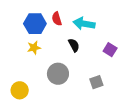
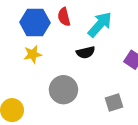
cyan arrow: (84, 24) -> (100, 24), turned 120
black semicircle: (74, 45) -> (86, 52), turned 104

